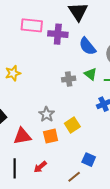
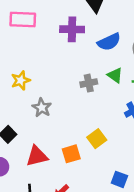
pink rectangle: (32, 25) -> (23, 20), moved
blue semicircle: (87, 46) -> (109, 42), turned -72
gray star: (47, 114) -> (42, 108), moved

